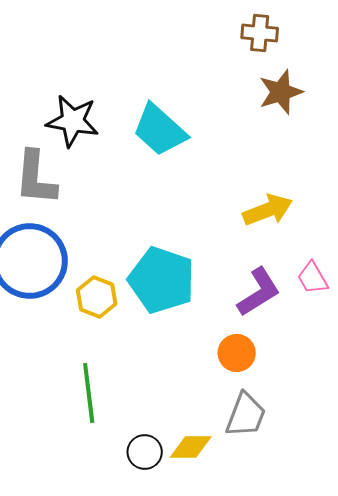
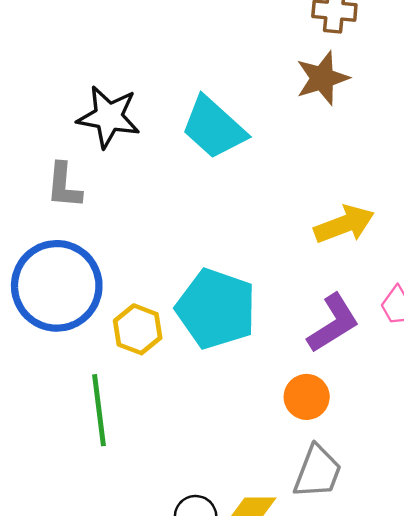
brown star: (281, 92) -> (322, 78), moved
gray L-shape: (36, 178) -> (64, 186), size x0.7
green line: (89, 393) -> (99, 410), moved

